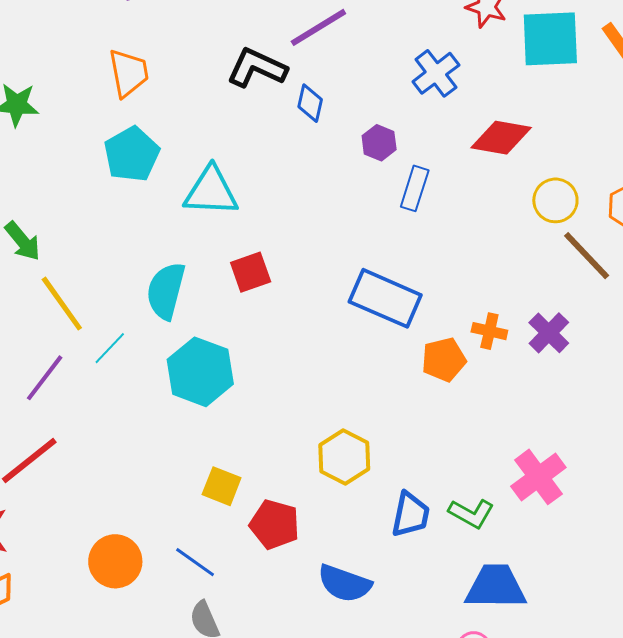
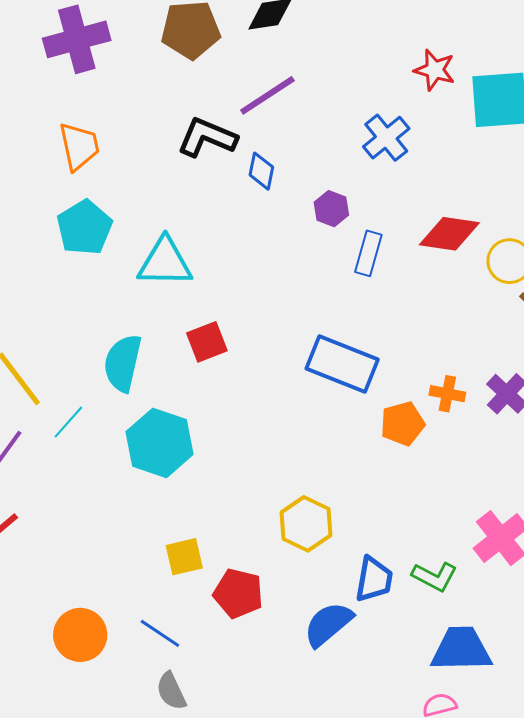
red diamond: (501, 138) -> (449, 234), moved
yellow square: (222, 486) -> (184, 557), turned -33
blue semicircle: (345, 583) -> (328, 624), moved, turned 122

